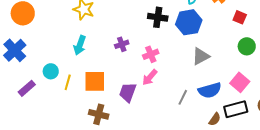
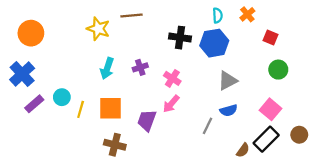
cyan arrow: (80, 45) -> (107, 68), moved
pink cross: (151, 54) -> (172, 78), turned -35
purple rectangle: (27, 88) -> (34, 104), moved
blue semicircle: (210, 90) -> (229, 110), moved, size x0.7
black rectangle: (236, 109) -> (266, 139), turned -30

